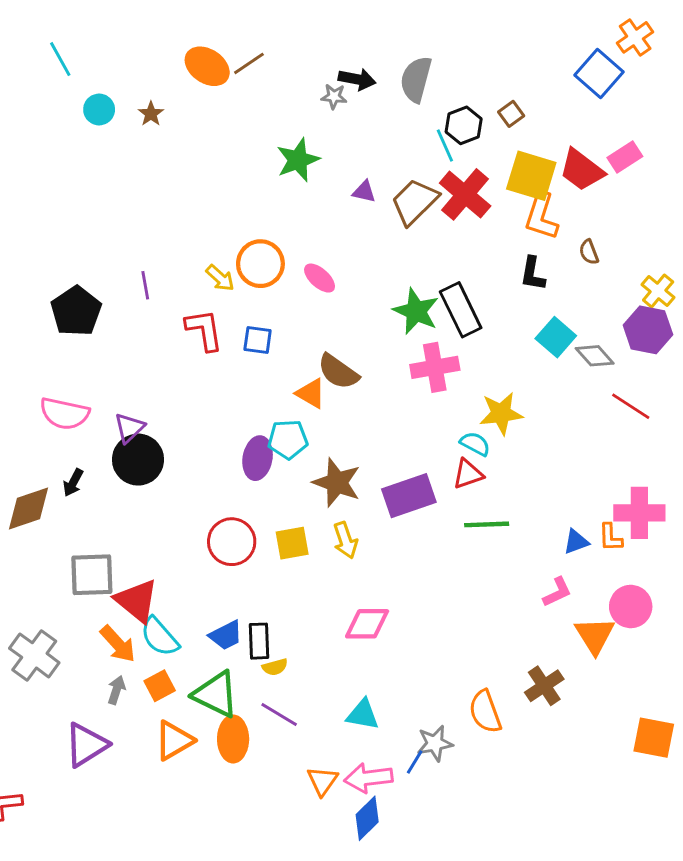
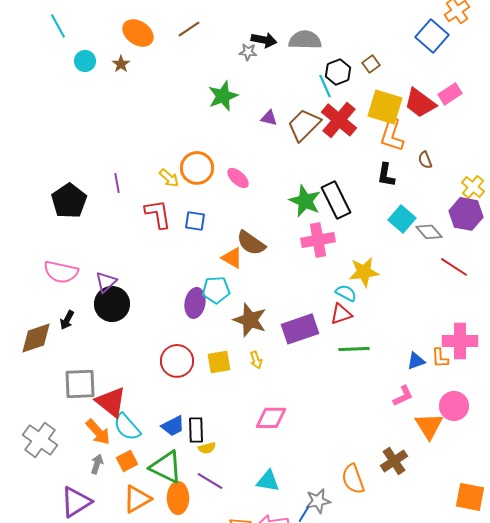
orange ellipse: (207, 66) -> (138, 33), moved
gray semicircle: (416, 79) -> (305, 40), turned 76
yellow arrow: (345, 540) -> (256, 360), size x0.7

